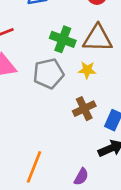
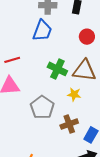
gray pentagon: (48, 74) -> (42, 107), moved, turned -30

